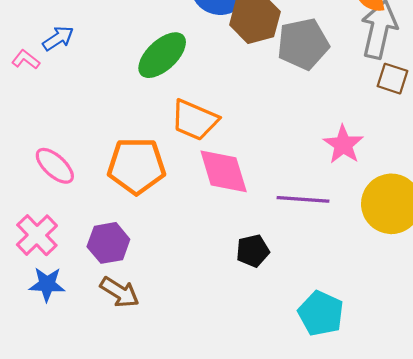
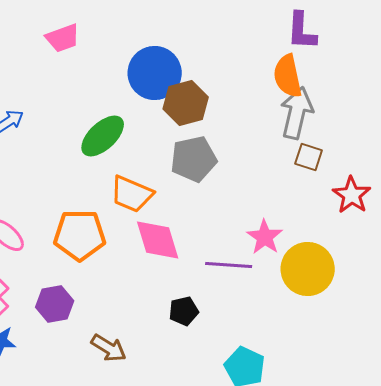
gray pentagon: (303, 44) -> (194, 159), moved
pink star: (343, 145) -> (265, 237), moved
brown arrow: (120, 292) -> (109, 348), moved

